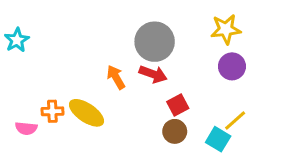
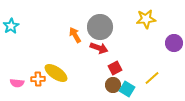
purple circle: (232, 66) -> (174, 43), moved
orange arrow: (116, 77) -> (75, 35), moved
orange cross: (52, 111) -> (38, 79), moved
cyan square: (218, 139) -> (127, 89), moved

